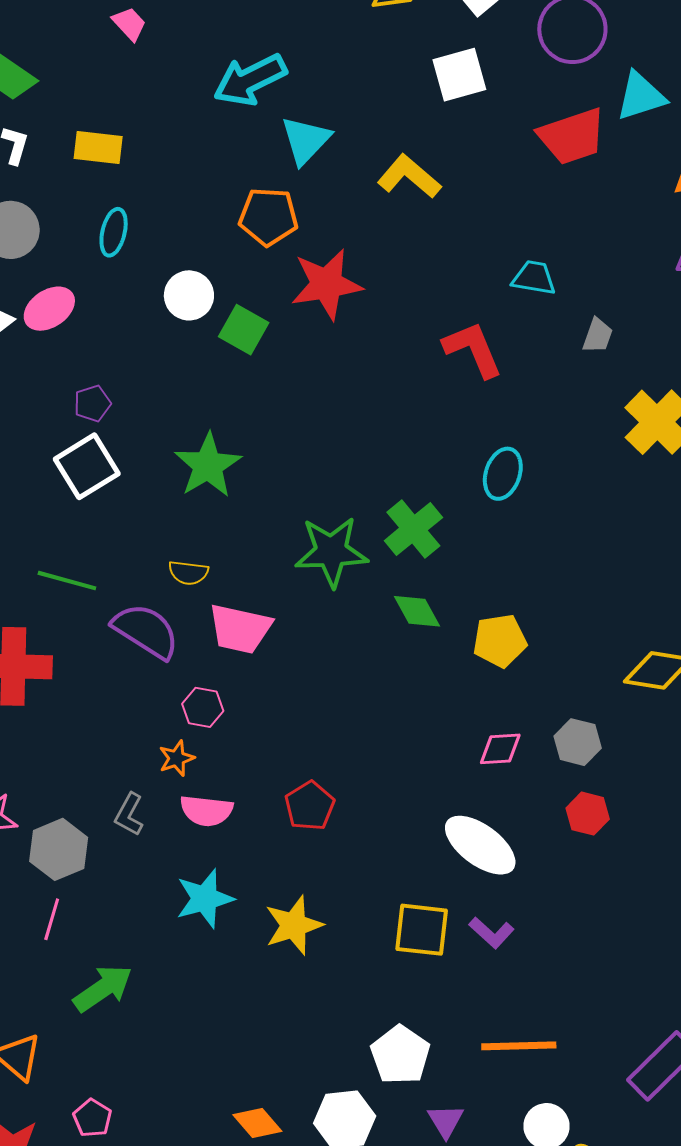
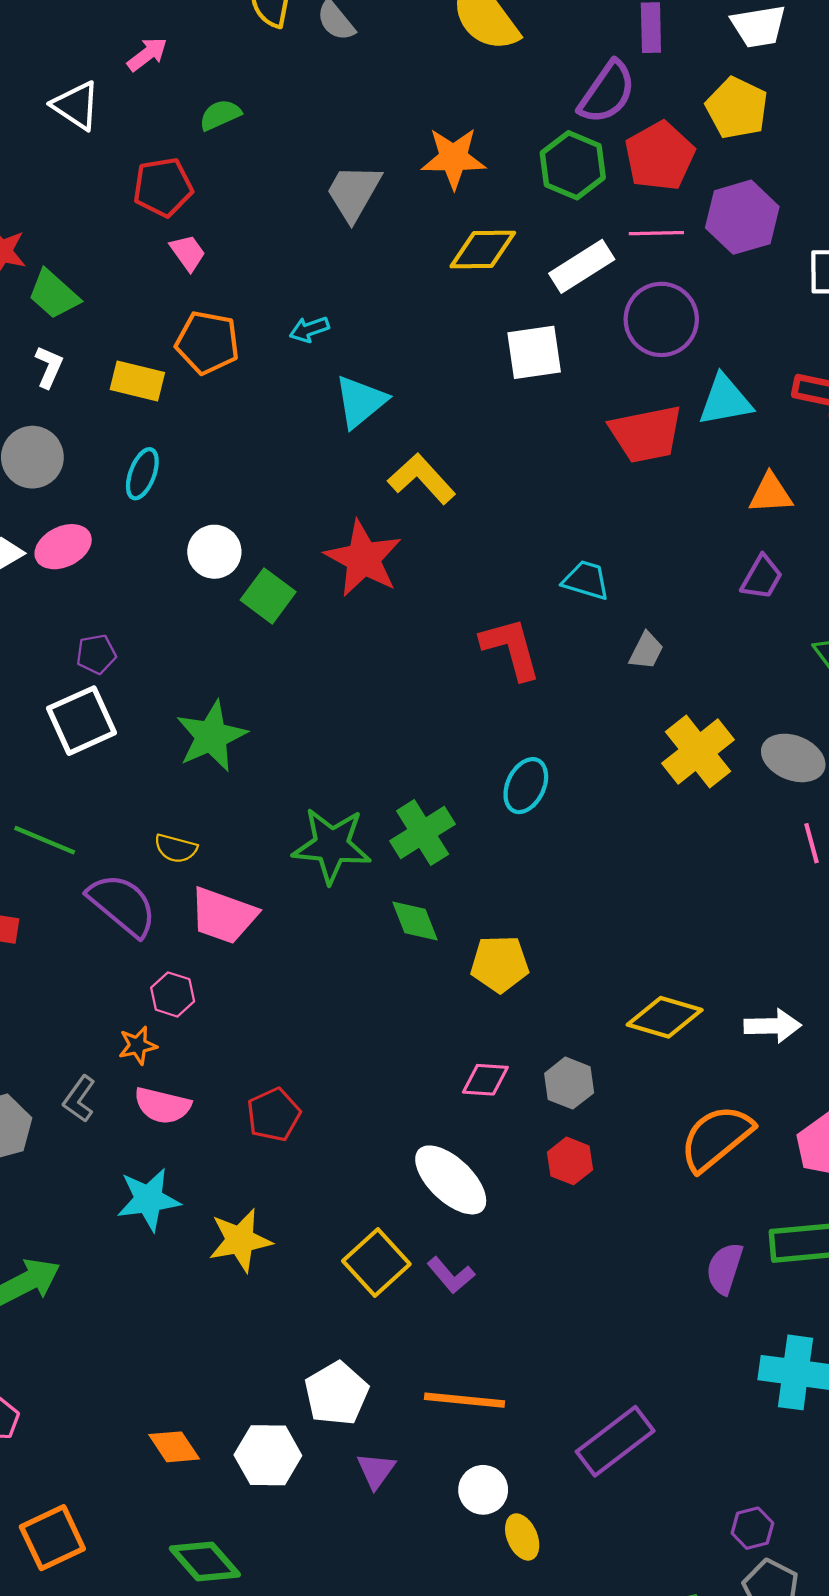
cyan arrow: (250, 80) -> (309, 329), size x0.5
yellow L-shape: (409, 177) -> (422, 479), moved
orange pentagon: (268, 217) -> (207, 343), moved
red star: (327, 284) -> (363, 559), turned 30
yellow square: (422, 930) -> (376, 1262), turned 34

